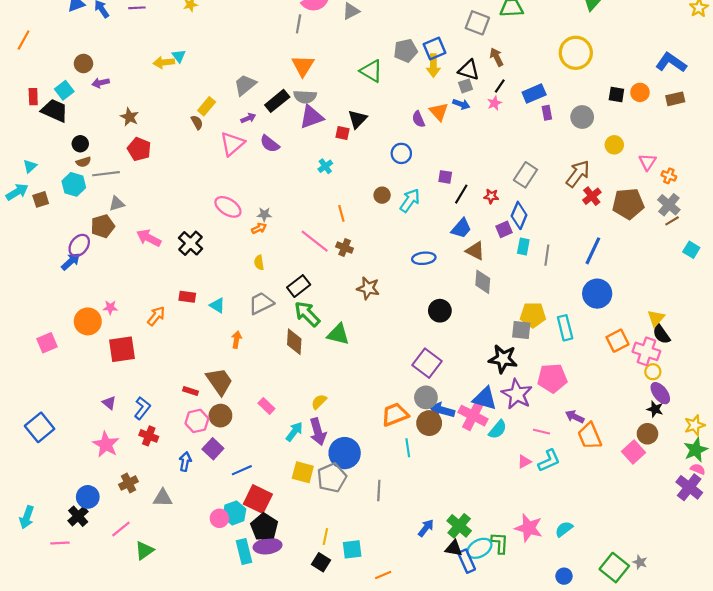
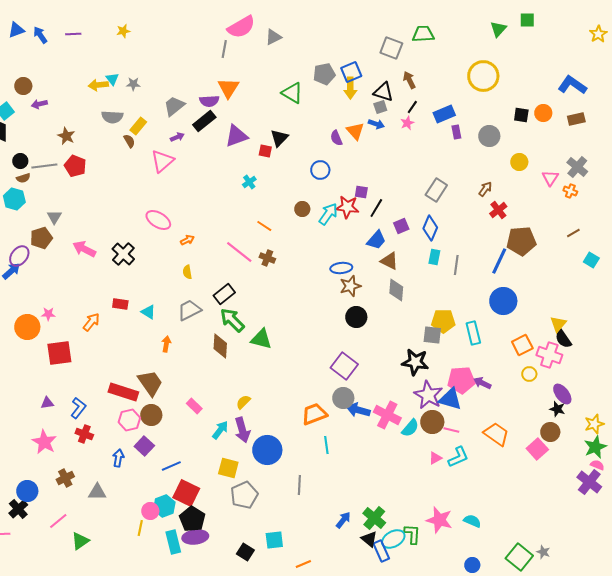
gray semicircle: (305, 97) -> (112, 117), moved
purple semicircle: (270, 144) -> (209, 101), moved, turned -42
gray line: (106, 174) -> (44, 166), moved
brown arrow: (578, 174) -> (485, 189), size x0.6
red star: (491, 196) -> (347, 207), moved, size x1.6
gray triangle: (117, 204) -> (54, 217), turned -42
brown pentagon: (628, 204) -> (521, 241), moved
gray cross: (669, 205) -> (577, 167), moved
orange line: (341, 213) -> (264, 226), turned -42
gray star: (264, 214) -> (133, 84), moved
purple square: (504, 229) -> (401, 226), moved
brown star: (368, 288) -> (350, 286), moved, turned -30
yellow circle: (653, 372) -> (529, 374), moved
red rectangle: (190, 391) -> (123, 392), size x2.0
blue triangle: (485, 398) -> (450, 399), moved
purple triangle: (109, 403) -> (47, 403), turned -48
purple arrow: (575, 417) -> (482, 383), moved
brown circle: (429, 423) -> (432, 422), moved
orange trapezoid: (590, 436) -> (496, 434), turned 148
gray pentagon: (332, 478) -> (244, 495), moved
cyan semicircle: (564, 529) -> (472, 521), turned 60
yellow line: (325, 537) -> (140, 528), moved
black triangle: (454, 548) -> (369, 539), turned 30

